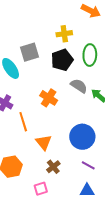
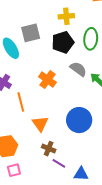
purple line: (88, 165) -> (59, 163), moved
brown cross: (53, 167) -> (49, 149), turned -32
pink square: (41, 189) -> (14, 170), moved

